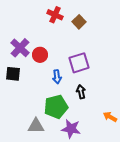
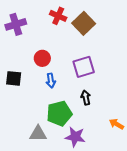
brown square: (79, 22) -> (84, 23), size x1.5
purple cross: (20, 48) -> (16, 24), moved, turned 30
blue arrow: (57, 77) -> (51, 81), moved

